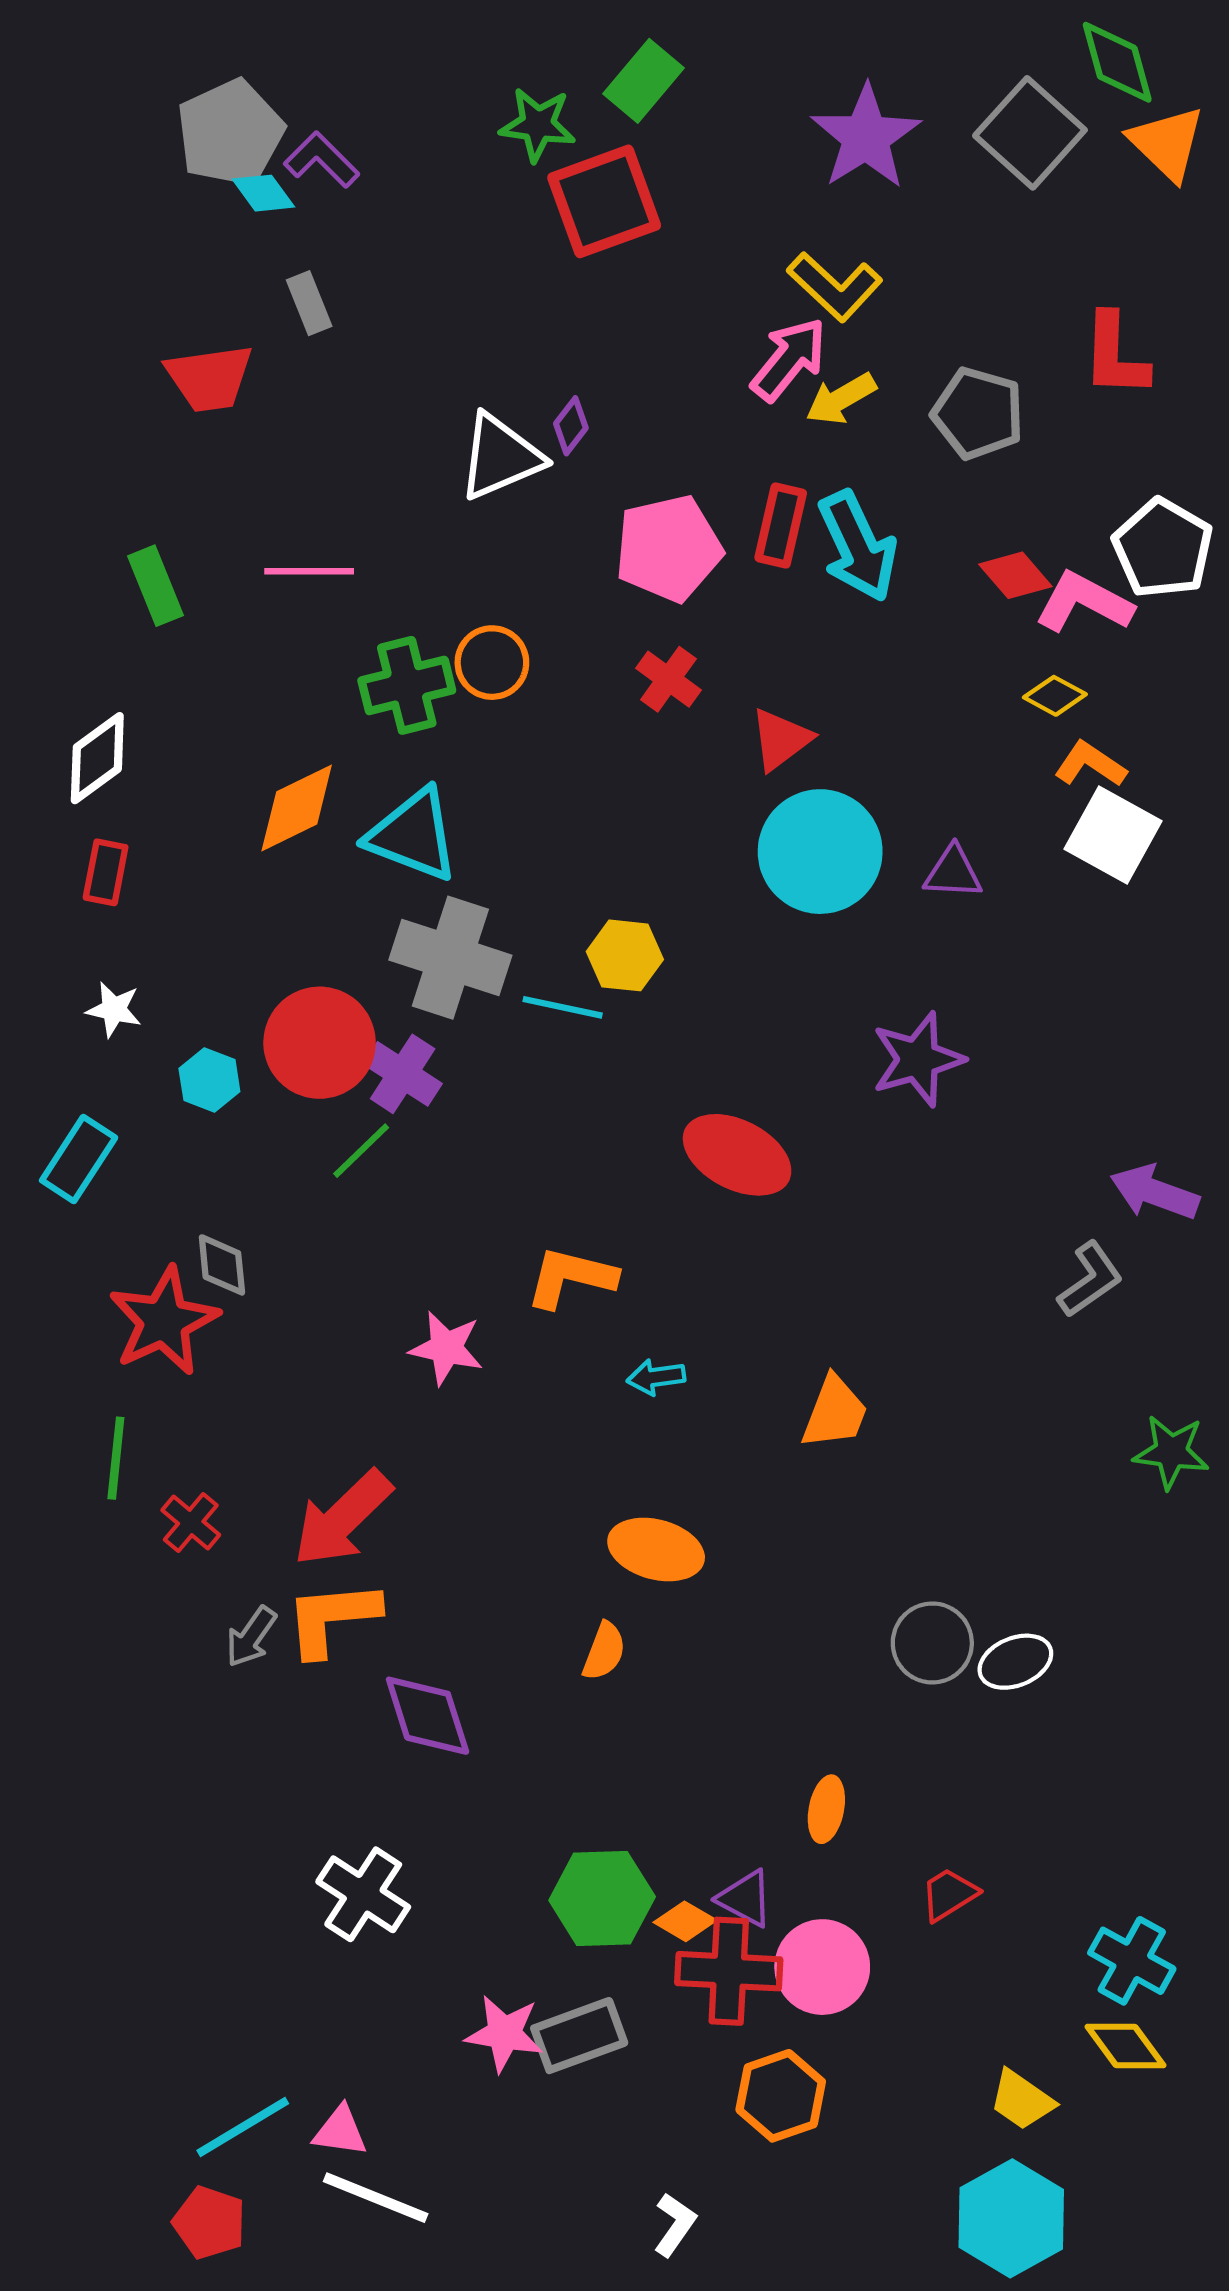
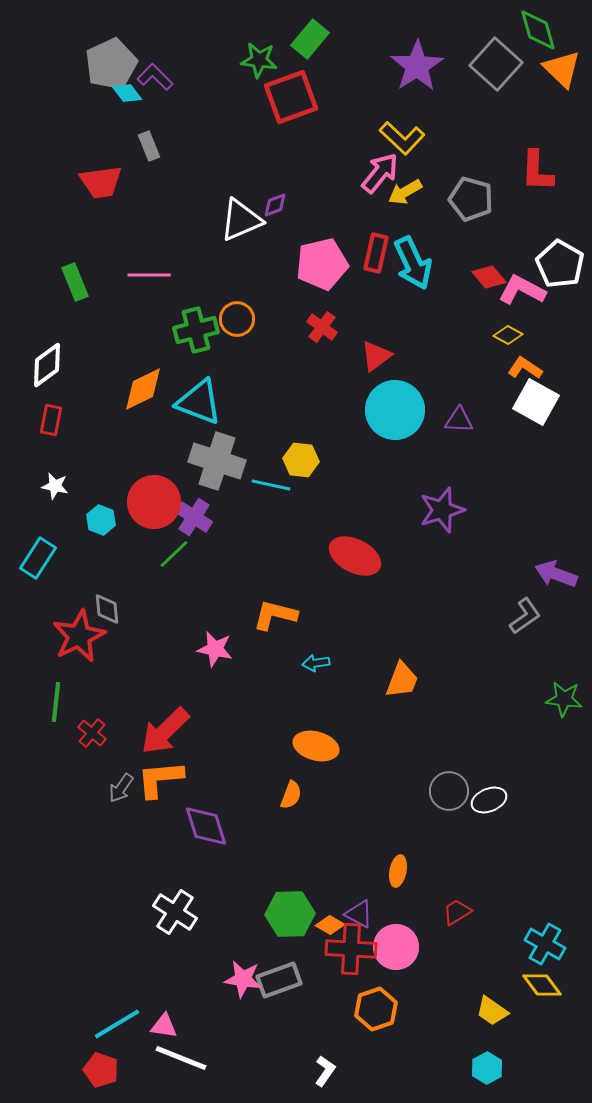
purple diamond: (571, 426) -> (275, 205), turned 32
cyan hexagon: (1011, 2218) -> (487, 1068), size x0.6

